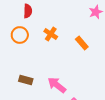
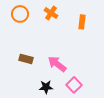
orange rectangle: (82, 43) -> (82, 22), turned 48

